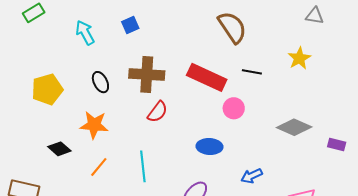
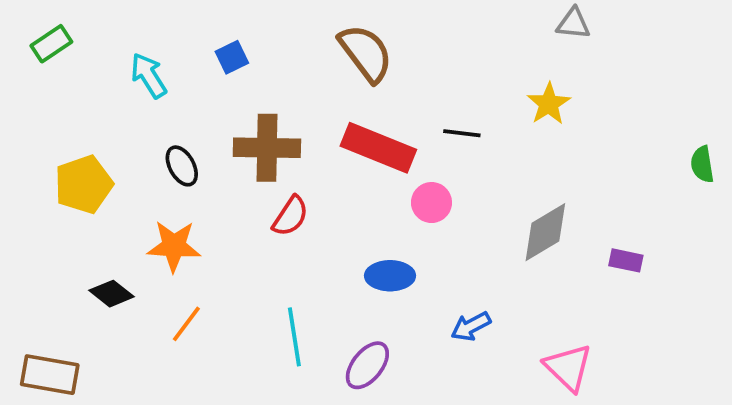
brown semicircle: (232, 27) -> (366, 53), moved
gray diamond: (294, 127) -> (545, 232), turned -52
cyan line: (143, 166) -> (294, 337), moved

